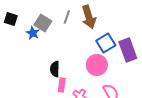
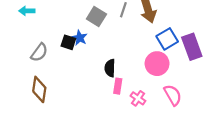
black square: (11, 19) -> (68, 42), moved
blue star: (33, 33) -> (80, 38), moved

